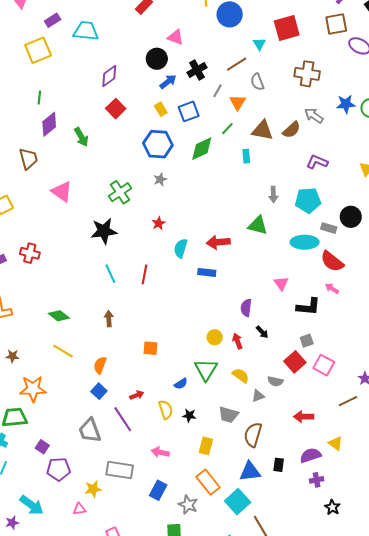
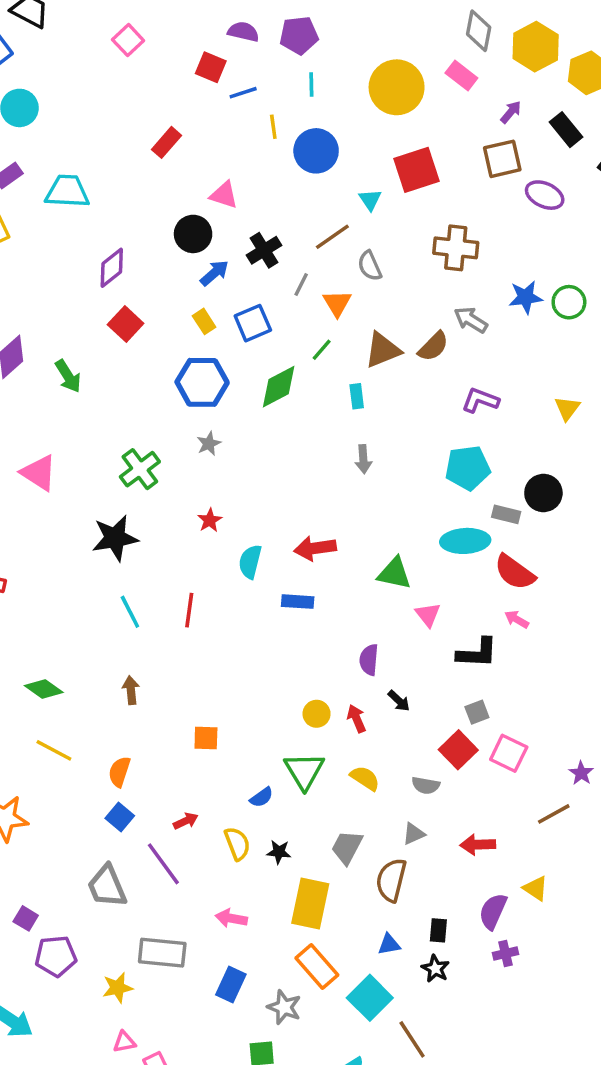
brown triangle: (262, 130) -> (383, 350), turned -30
gray arrow: (273, 195) -> (363, 459), moved
green triangle: (258, 225) -> (394, 573), moved
gray triangle: (258, 396) -> (414, 834), moved
gray trapezoid: (228, 415) -> (347, 847), turned 105
yellow rectangle: (206, 446) -> (310, 904), size x1.6
purple semicircle: (310, 455) -> (493, 911), turned -45
blue triangle: (250, 472) -> (389, 944), size x0.6
black star: (332, 507) -> (435, 969), moved
pink triangle: (79, 509) -> (124, 1042), moved

